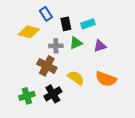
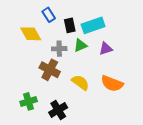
cyan rectangle: (88, 24) -> (93, 25), size x1.5
yellow diamond: (29, 32) -> (31, 34), turned 45
black cross: (53, 94) -> (58, 110), moved

